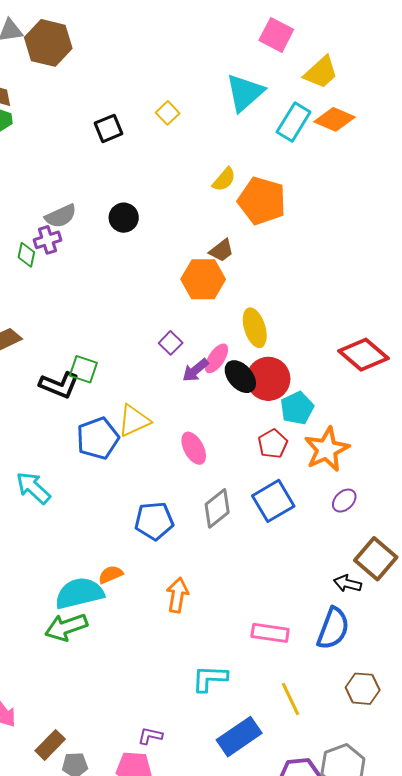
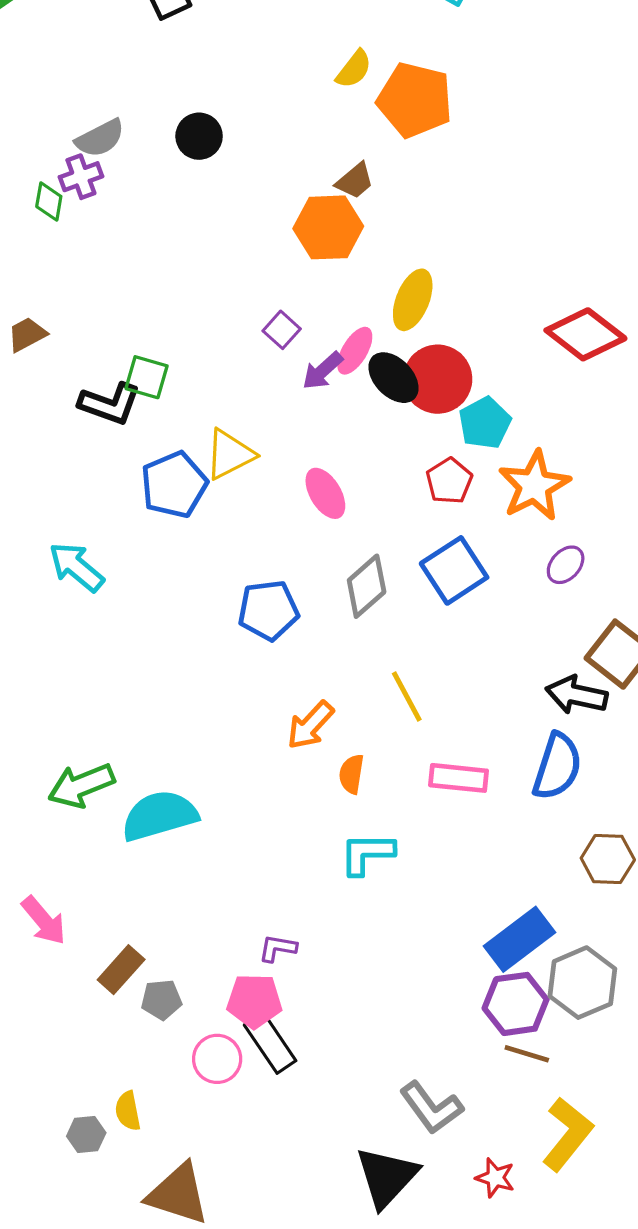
yellow ellipse: (255, 328) -> (413, 300), turned 42
orange semicircle: (111, 574) -> (351, 774), moved, turned -55
black arrow: (348, 584) -> (577, 695), size x1.4
cyan semicircle: (79, 593) -> (159, 816), moved
orange arrow: (177, 595) -> (310, 725), turned -144
green arrow: (66, 627) -> (81, 785), moved
yellow line: (290, 699) -> (407, 696), moved
blue rectangle: (239, 737) -> (520, 939), moved

